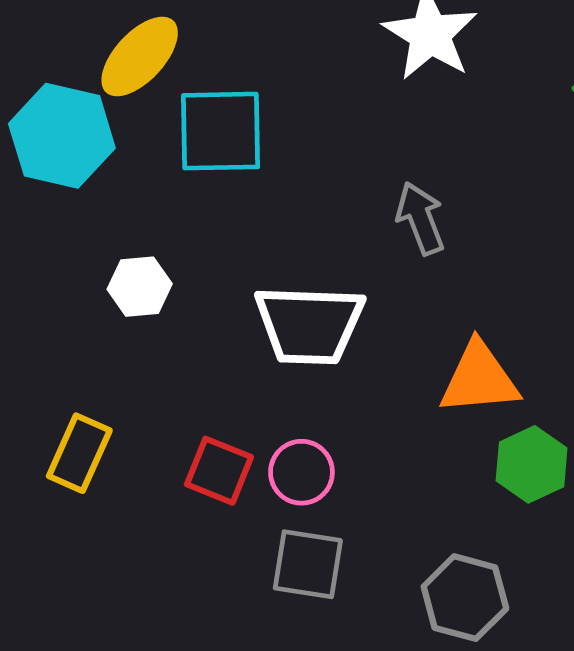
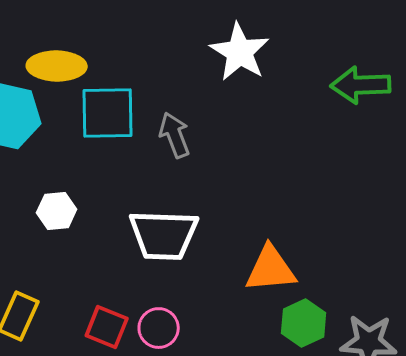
yellow ellipse: (140, 57) -> (57, 66), turned 48
gray arrow: (420, 218) -> (175, 135), moved

